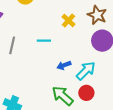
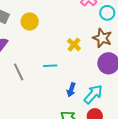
gray line: (12, 45) -> (19, 72), turned -36
blue arrow: (64, 65) -> (71, 90), turned -48

